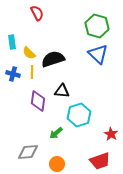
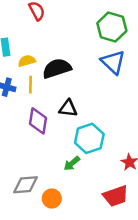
yellow semicircle: (29, 53) -> (27, 61), turned 120
green arrow: (56, 133) -> (72, 163), moved
orange circle: (57, 164) -> (52, 198), moved

